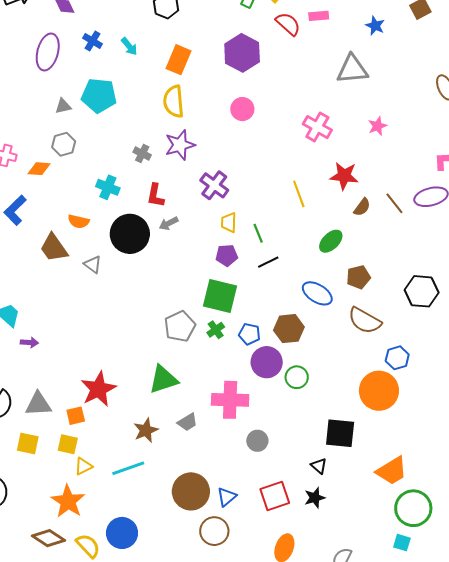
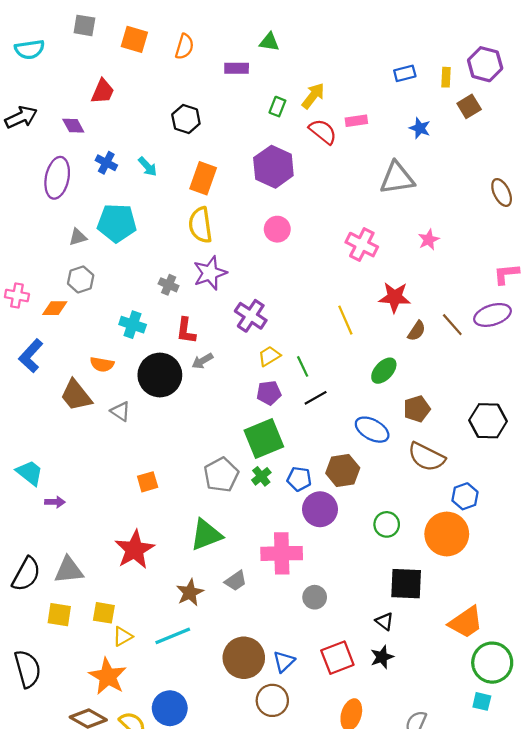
yellow trapezoid: (229, 222) -> (269, 356), turned 60
green square: (220, 296) -> (264, 438), turned -33
green circle: (297, 377) -> (387, 524), moved
orange square: (76, 416) -> (148, 482), moved

